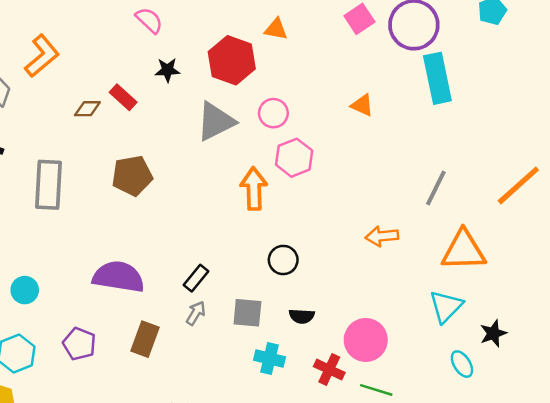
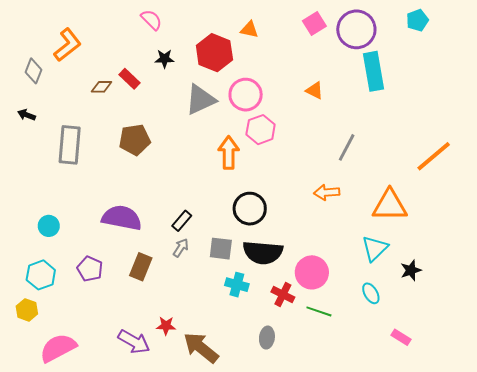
pink circle: (273, 113) -> (246, 95), size x1.4
gray line: (436, 188) -> (347, 147), moved
black circle: (283, 260) -> (250, 209), size x1.4
black semicircle: (302, 316) -> (263, 253), size x2.0
cyan ellipse: (462, 364) -> (371, 293), moved

